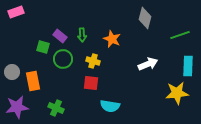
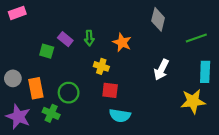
green circle: (63, 59) -> (69, 93), moved
white arrow: (148, 64) -> (161, 70), turned 138
red square: (91, 83) -> (110, 90), moved
purple star: (17, 107) -> (18, 117), turned 30
green cross: (56, 108) -> (51, 113), moved

